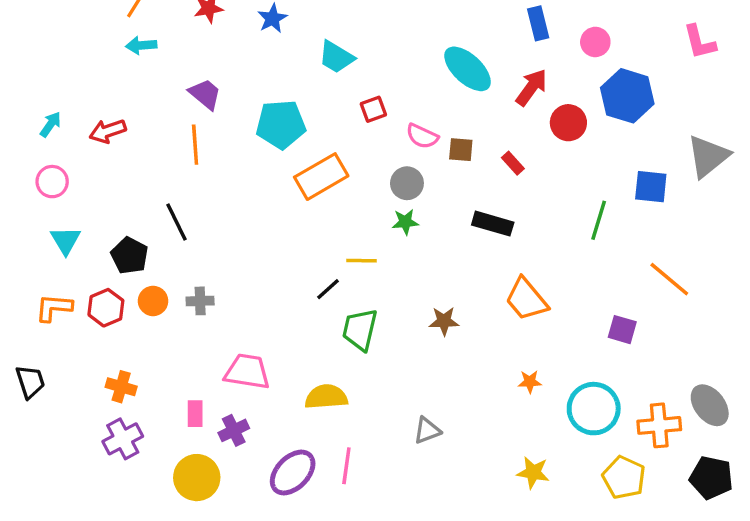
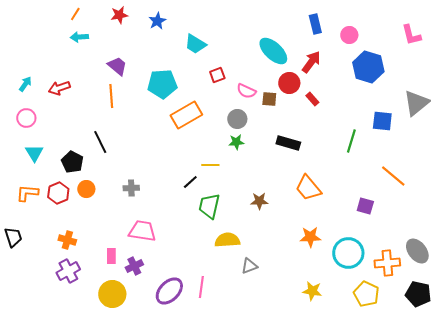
red circle: (568, 123) -> (289, 83), moved
red rectangle: (513, 163) -> (312, 99), moved
gray cross: (200, 301) -> (131, 188), moved
orange star: (530, 382) -> (310, 237), size x1.5
yellow semicircle: (326, 397) -> (227, 240), moved

